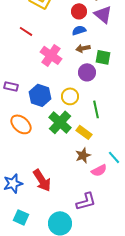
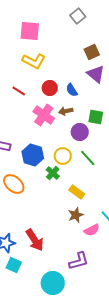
red circle: (79, 11) -> (50, 88), moved
blue semicircle: (79, 30) -> (72, 90), turned -104
brown arrow: (83, 48) -> (66, 111), moved
green line: (96, 109) -> (88, 158), moved, turned -30
green cross: (60, 122) -> (53, 173), moved, size x0.6
cyan square: (21, 217) -> (14, 265), moved

